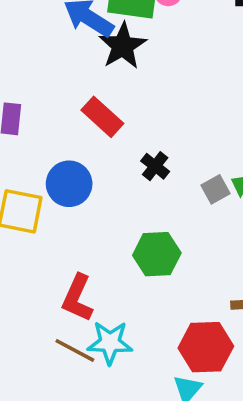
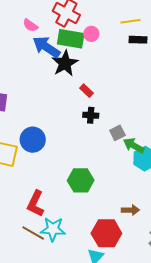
red rectangle: (102, 117) -> (86, 91), moved, size x0.6
black cross: (155, 166) -> (91, 115), moved, turned -35
gray square: (216, 189) -> (117, 133), moved

